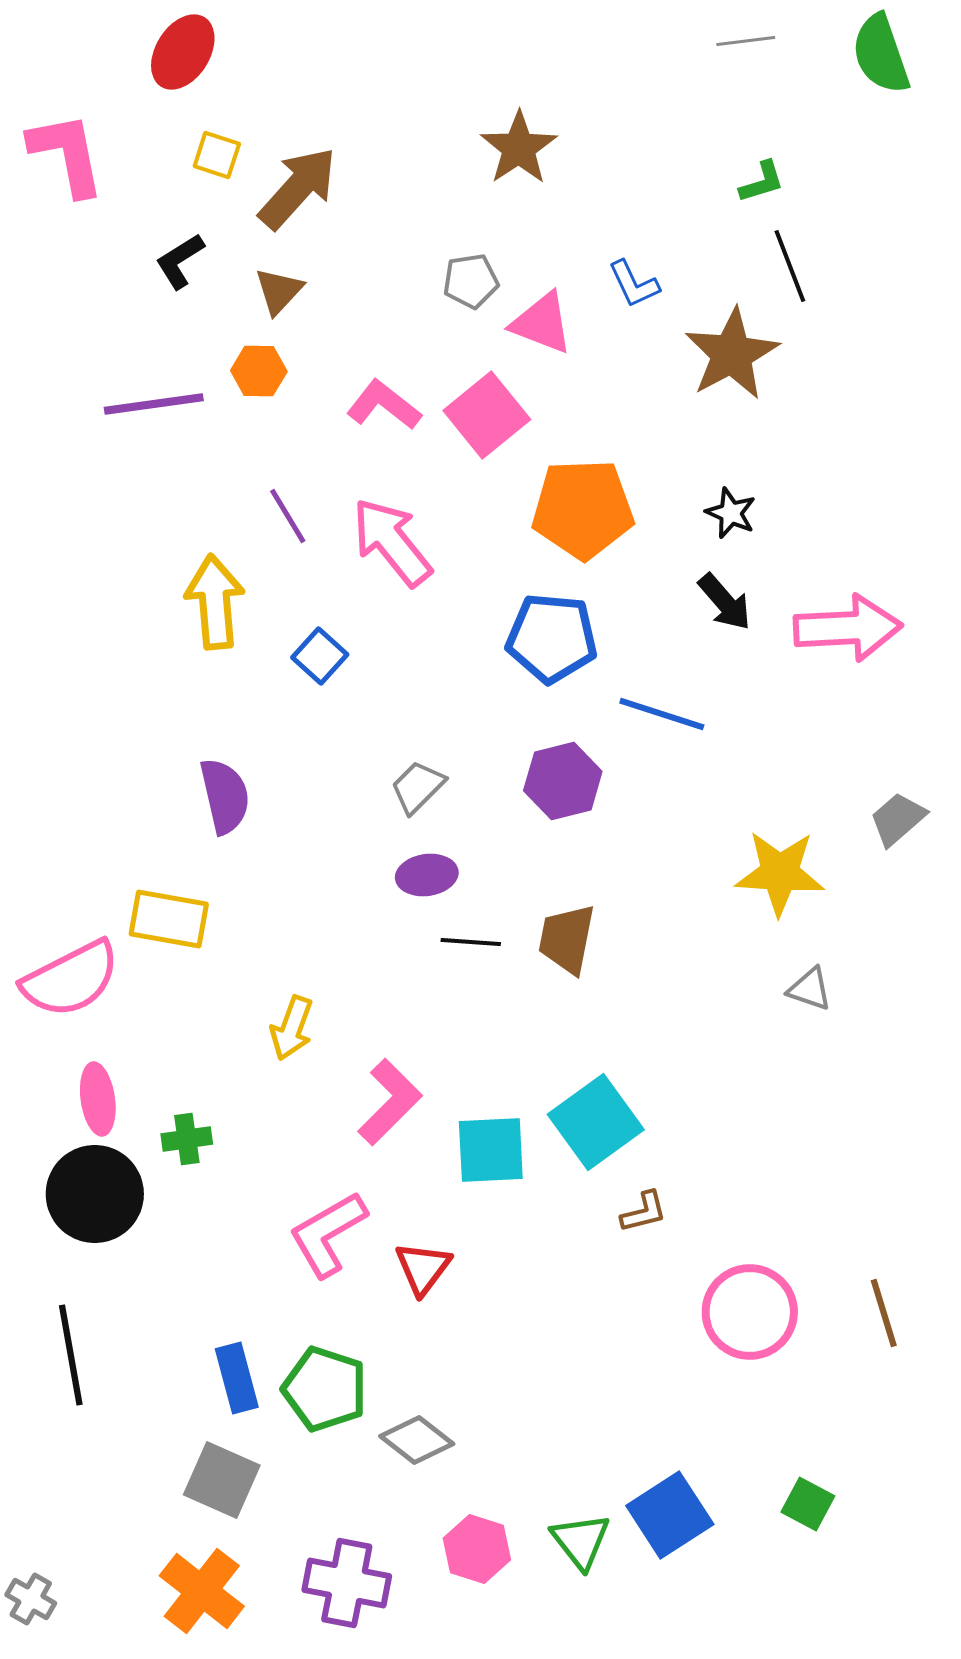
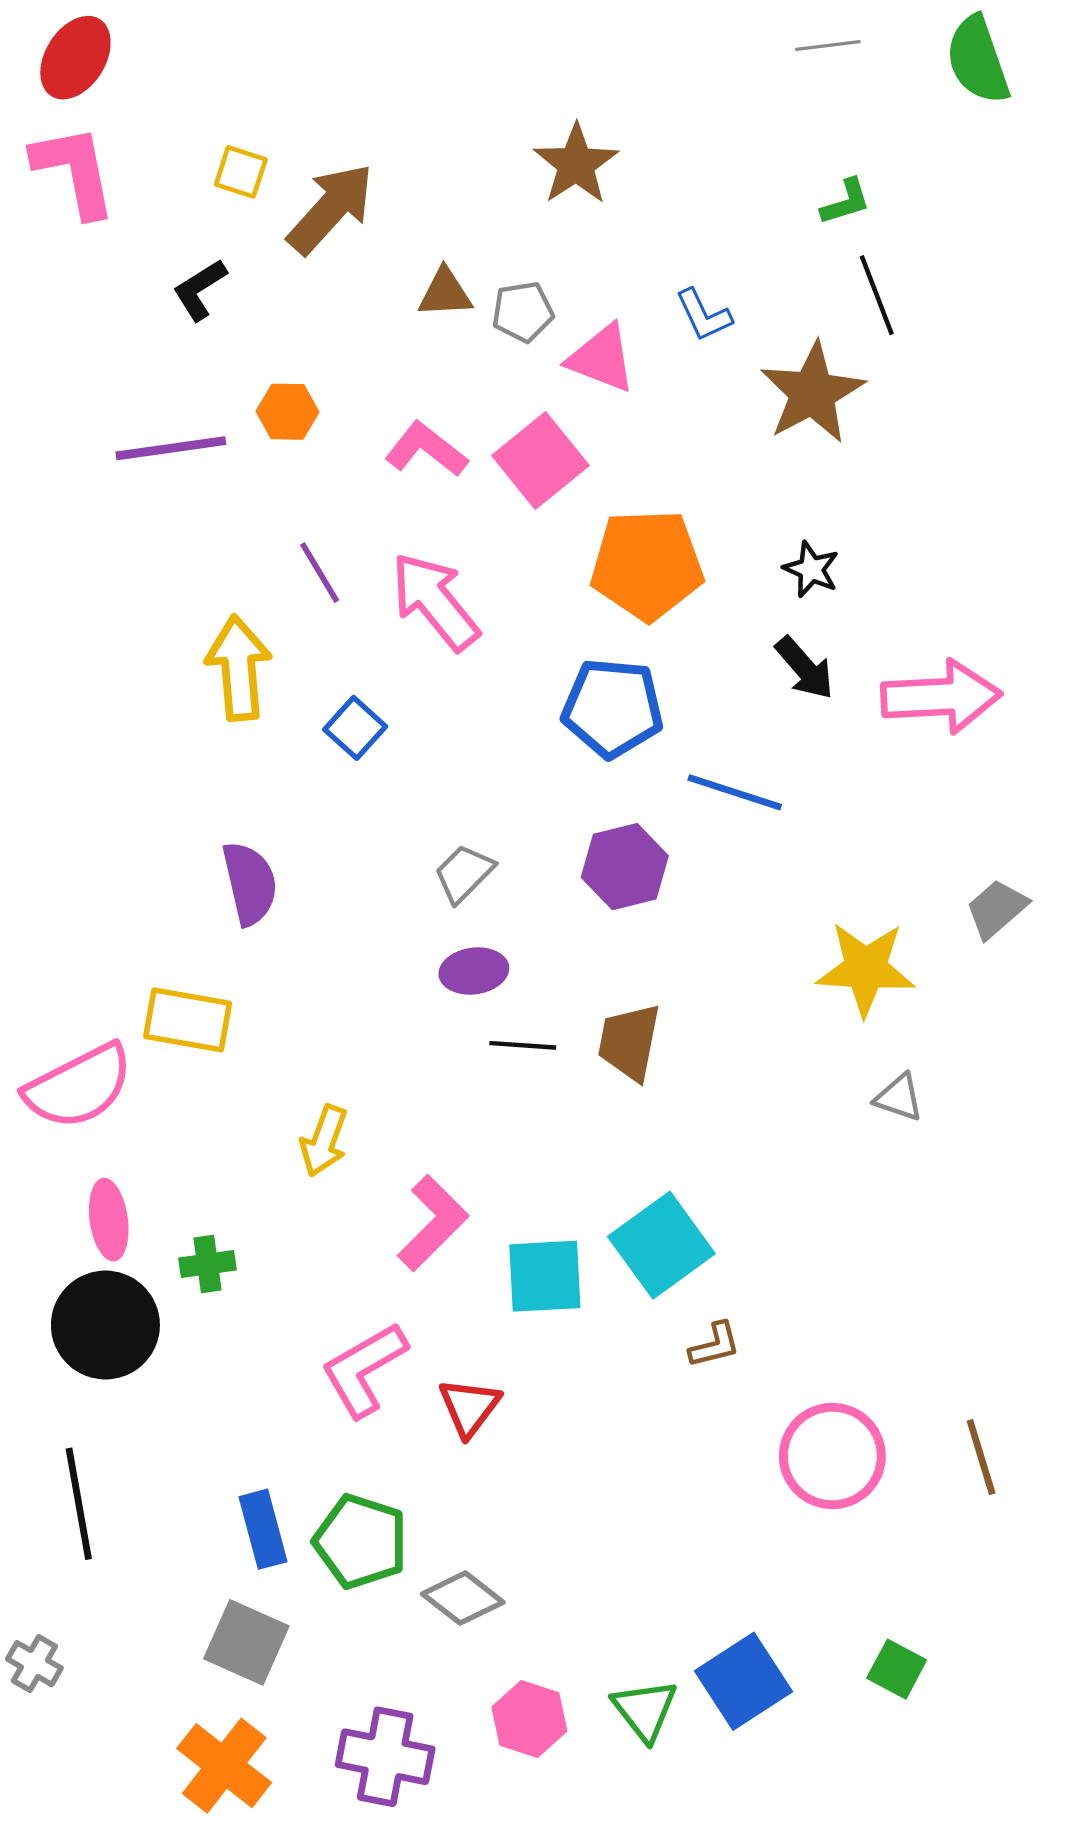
red ellipse: (183, 52) -> (75, 58), moved
brown triangle: (279, 291) -> (445, 293), moved, turned 44
gray cross: (31, 1599) -> (34, 1664), moved

